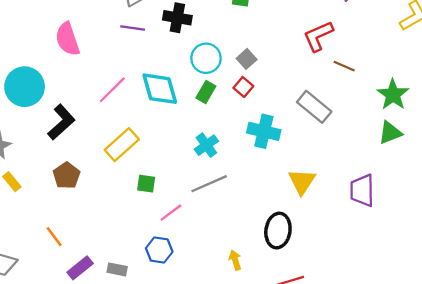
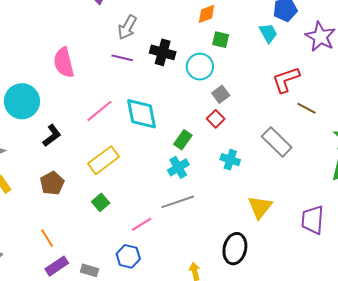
cyan circle: (206, 58) -> (200, 67), moved
green rectangle: (206, 92) -> (183, 140), moved
black L-shape: (61, 122) -> (52, 136), size x0.7
cyan cross: (264, 131) -> (230, 160), size x0.7
green square: (146, 184) -> (101, 202), moved, turned 36
orange line: (54, 237) -> (47, 238), moved

